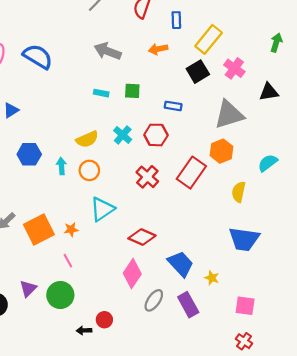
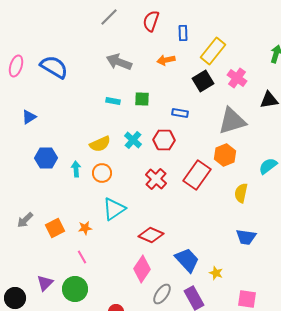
orange square: (39, 229) -> (55, 228), size x0.7
blue trapezoid: (244, 239) -> (246, 237), size x0.7

